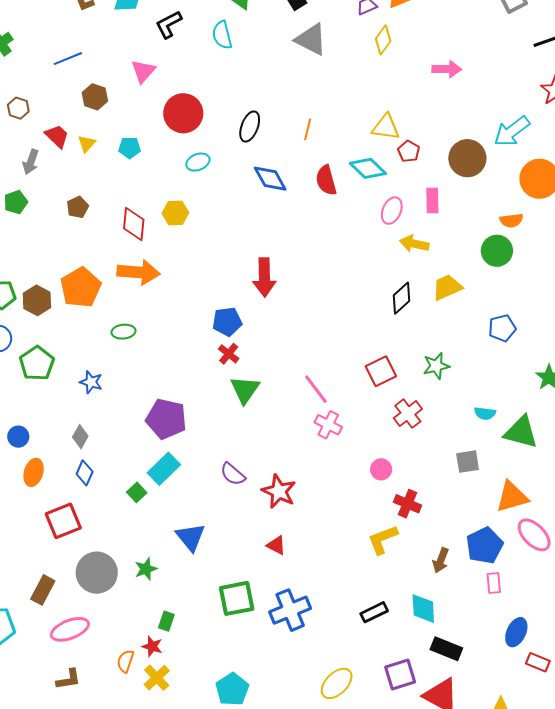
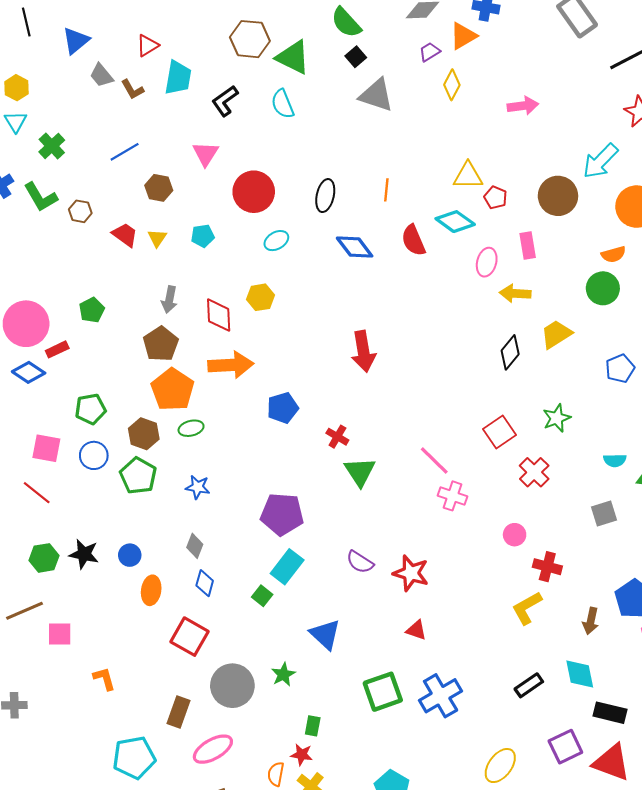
gray arrow: (31, 162) -> (169, 300), moved
brown pentagon: (78, 207) -> (161, 344), moved, size x1.5
brown hexagon: (37, 300) -> (144, 434), moved
blue pentagon: (227, 322) -> (283, 408), moved
green ellipse: (124, 332) -> (191, 428), moved
red square: (63, 521) -> (190, 637), turned -30

